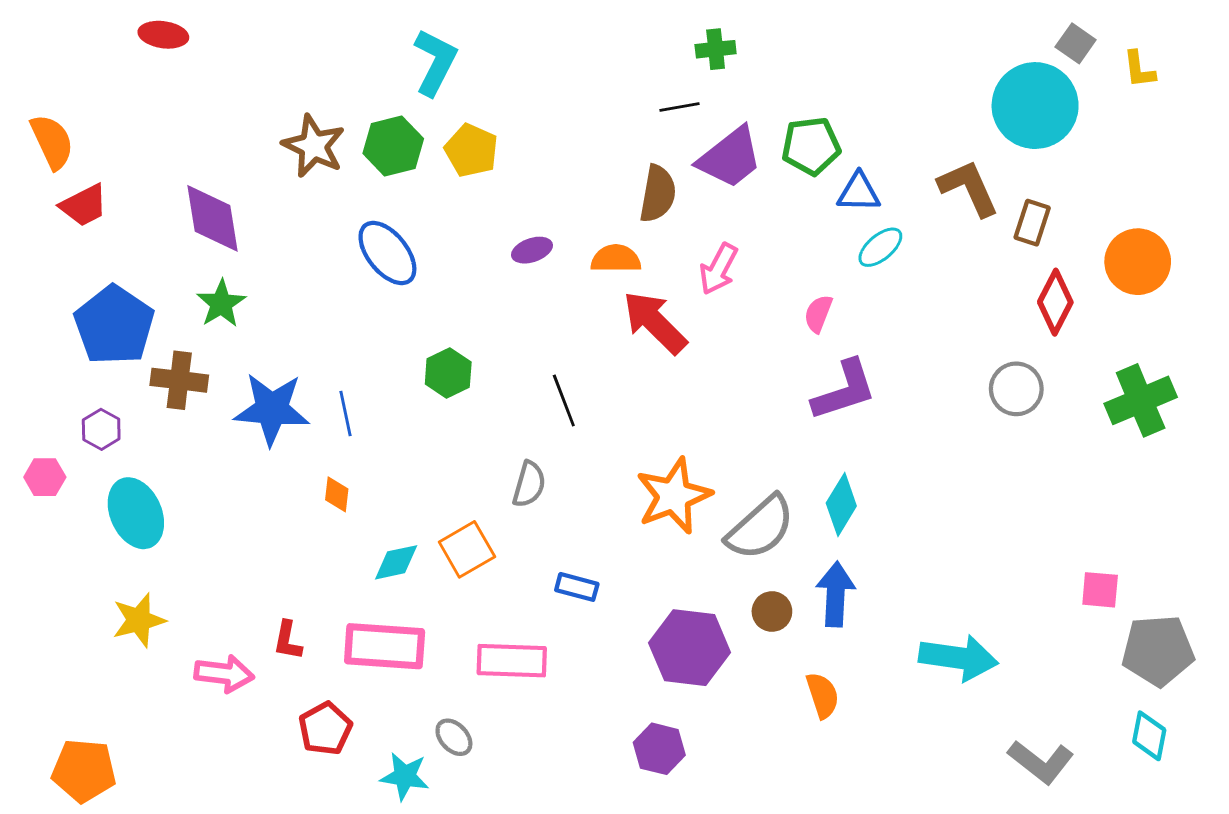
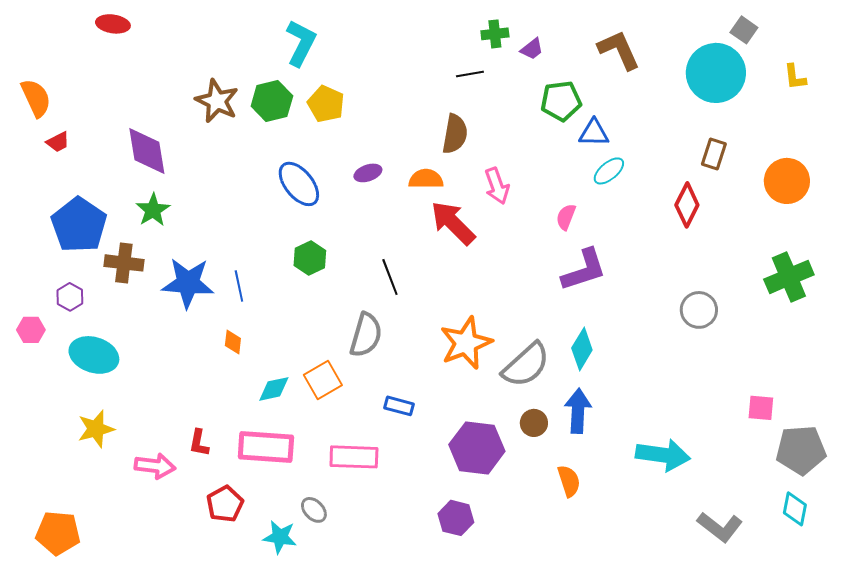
yellow L-shape: (1139, 69) -> (795, 77), moved
purple trapezoid: (730, 158) -> (532, 49), moved, size x0.5
brown L-shape: (969, 188) -> (619, 50), moved
red trapezoid: (84, 205) -> (58, 142), size x0.7
blue ellipse: (387, 253) -> (299, 184), moved
pink arrow: (718, 269) -> (497, 186), turned -48
red diamond: (1055, 302) -> (687, 205), moved
gray circle: (1016, 389) -> (699, 310), moved
gray semicircle: (529, 484) -> (366, 335), size x1.4
cyan ellipse: (136, 513) -> (94, 355), turned -48

